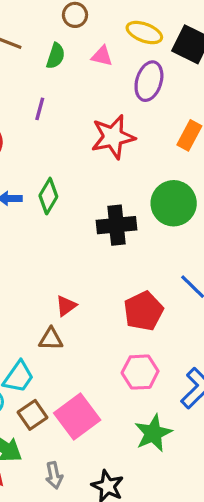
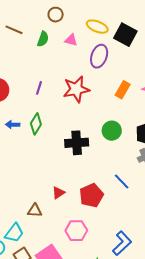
purple line: (40, 109) -> (39, 88), moved
green circle: (174, 203) -> (112, 131), size x0.7
red triangle: (66, 306) -> (58, 193), moved
pink hexagon: (140, 372) -> (76, 231), moved

